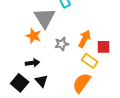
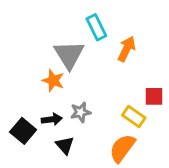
orange arrow: (85, 39) -> (127, 49), moved
gray star: (62, 44) -> (81, 112), moved
black square: (20, 83) -> (23, 131), moved

